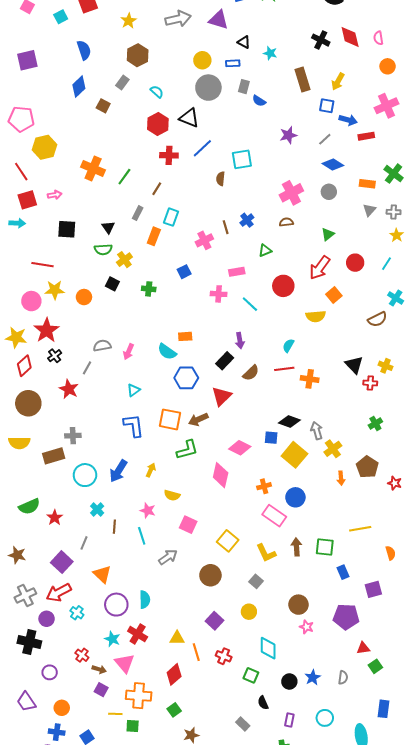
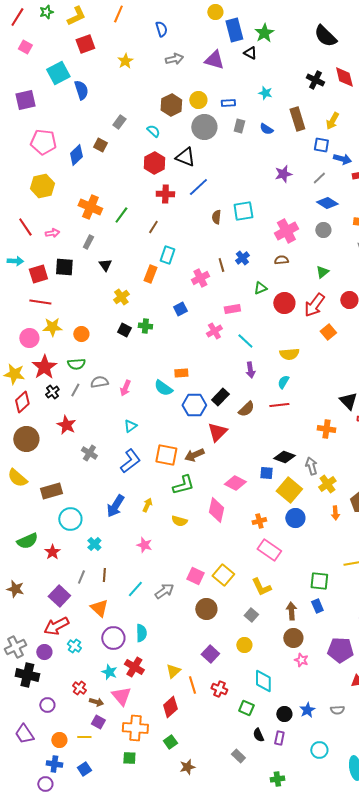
cyan square: (61, 17) -> (58, 73), moved, size x1.6
gray arrow: (178, 19) -> (174, 59), size x0.7
black triangle: (244, 42) -> (250, 53), moved
brown hexagon: (138, 55) -> (171, 105), moved
blue diamond: (79, 87) -> (76, 155), moved
blue semicircle: (259, 101) -> (266, 129), moved
pink pentagon: (21, 119) -> (43, 142), moved
cyan square: (242, 159) -> (243, 211), moved
red line: (21, 172) -> (25, 227), moved
red square: (27, 200) -> (38, 274), moved
gray rectangle: (138, 213) -> (88, 242), moved
green semicircle: (103, 249) -> (76, 364), moved
black square: (112, 284) -> (124, 330), moved
red circle: (283, 286) -> (284, 303), moved
pink cross: (219, 294) -> (214, 331), turned -35
yellow semicircle: (316, 316) -> (289, 354), moved
purple arrow: (240, 341) -> (250, 370), moved
gray line: (87, 368) -> (75, 390), moved
blue hexagon: (186, 378) -> (194, 405), moved
orange cross: (310, 379) -> (326, 429), moved
blue L-shape: (134, 426) -> (130, 461), turned 60
gray cross: (73, 436) -> (89, 453), moved, turned 35
yellow semicircle: (19, 443) -> (17, 478), turned 40
cyan circle: (85, 475) -> (70, 519), moved
yellow semicircle: (172, 495) -> (179, 521), moved
blue circle: (295, 497) -> (295, 518), moved
pink square: (188, 525) -> (195, 576), moved
brown line: (114, 527) -> (104, 575), moved
cyan line: (142, 536) -> (135, 589), moved, turned 60
brown arrow: (296, 547) -> (291, 611), moved
blue rectangle: (343, 572) -> (317, 606), moved
gray cross: (25, 595) -> (15, 647), moved
yellow triangle: (177, 638) -> (173, 671), turned -42
gray semicircle: (343, 677) -> (337, 710), turned 80
yellow line: (115, 714) -> (84, 737), moved
purple rectangle: (289, 720) -> (279, 738), moved

